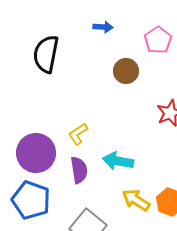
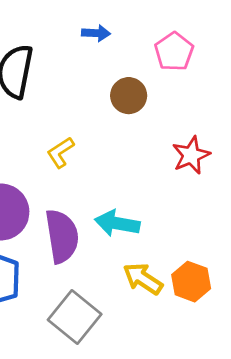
yellow L-shape: (78, 134) -> (60, 152), moved
purple semicircle: (79, 170) -> (62, 236), size x1.4

